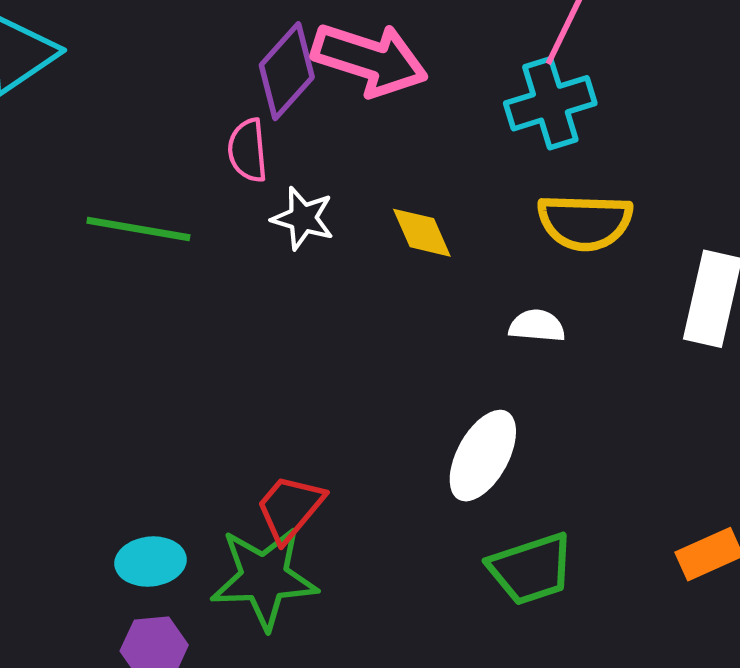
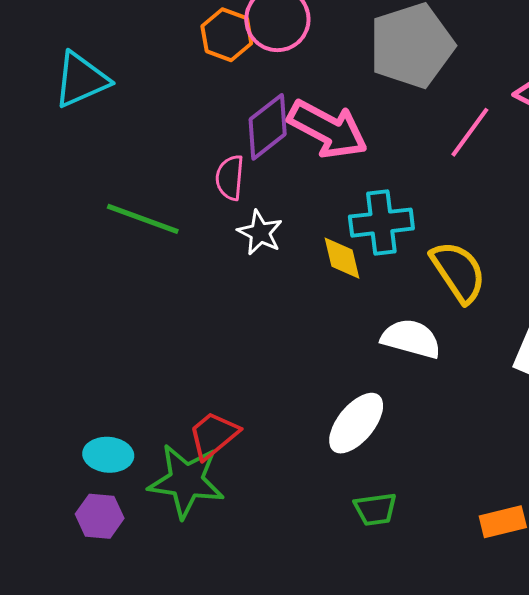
cyan cross: (550, 103) -> (381, 223), moved
yellow semicircle: (585, 222) -> (458, 272), turned -136
white semicircle: (537, 326) -> (411, 339), size x1.5
green trapezoid: (531, 569) -> (375, 509), size x0.7

